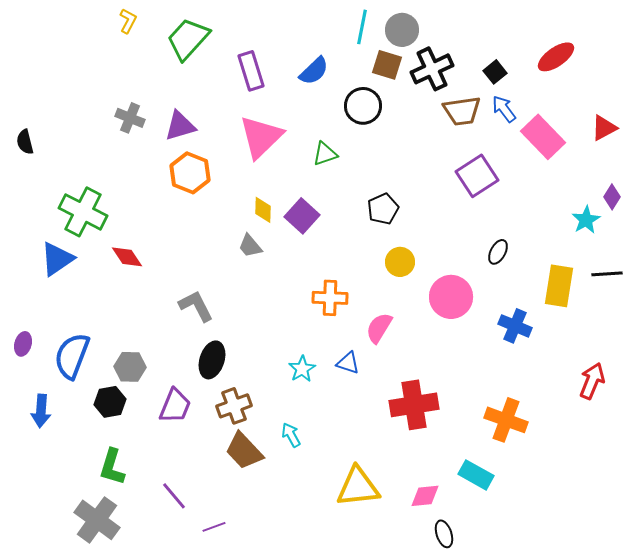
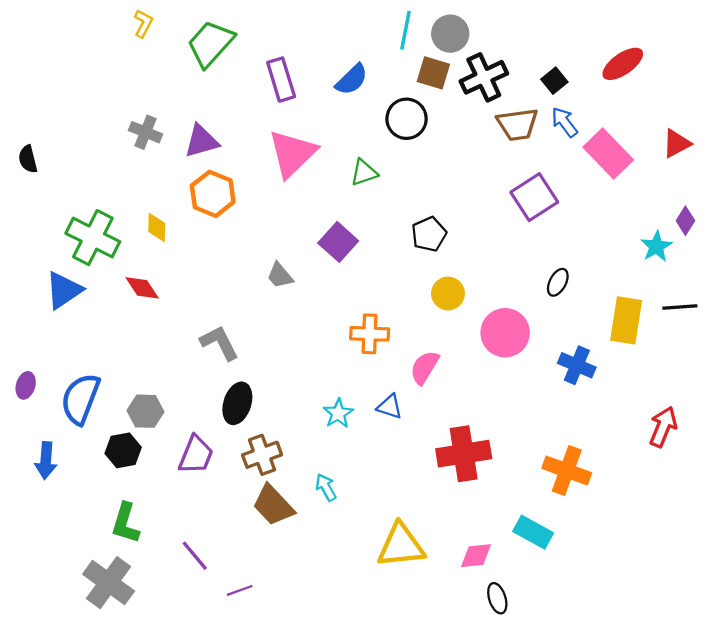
yellow diamond: (263, 210) -> (157, 227), moved

